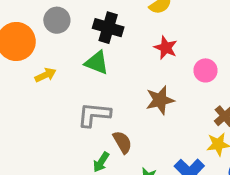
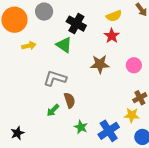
red star: (166, 48) -> (112, 36), moved
brown star: (160, 100) -> (100, 64), moved

